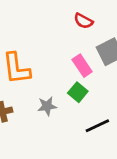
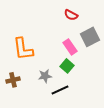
black line: (97, 126) -> (60, 90), moved

